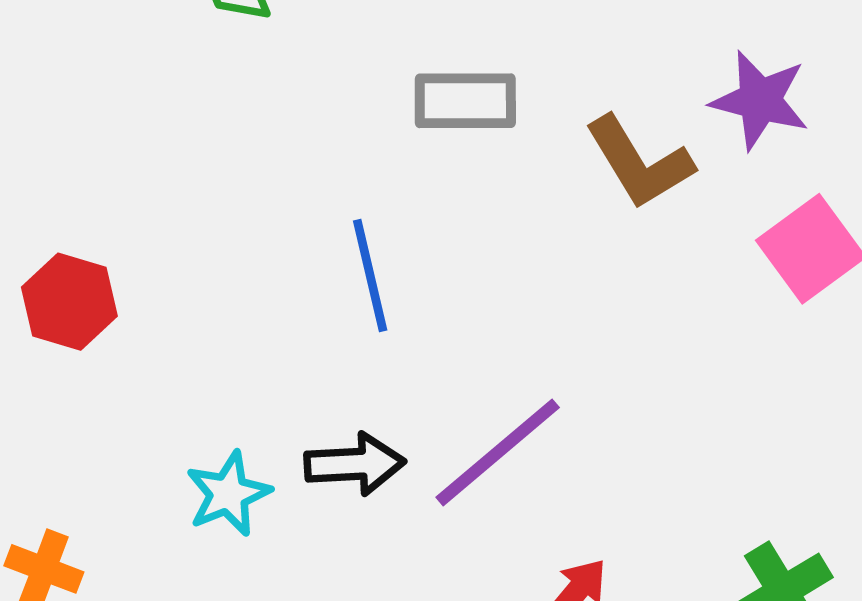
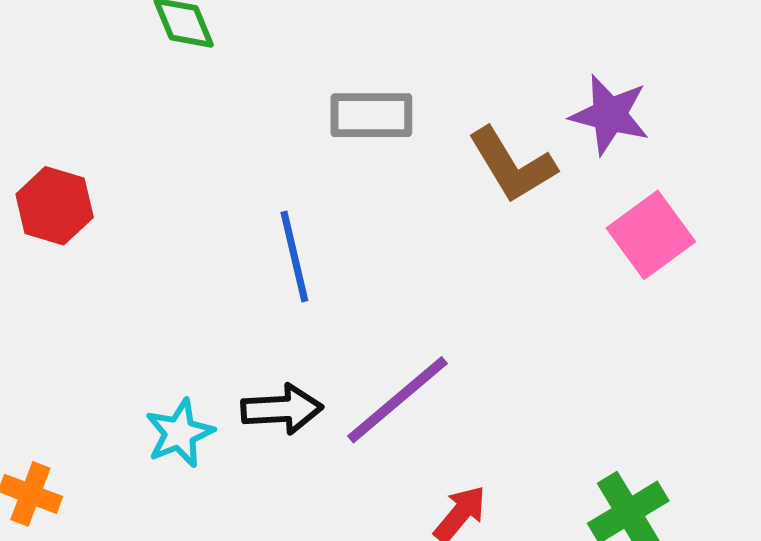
red hexagon: (69, 302) -> (55, 206), moved

